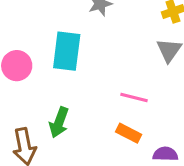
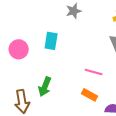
cyan rectangle: (67, 51) -> (51, 41), size x0.7

